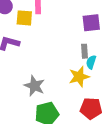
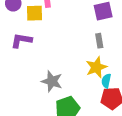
cyan semicircle: (91, 62) -> (106, 81), moved

